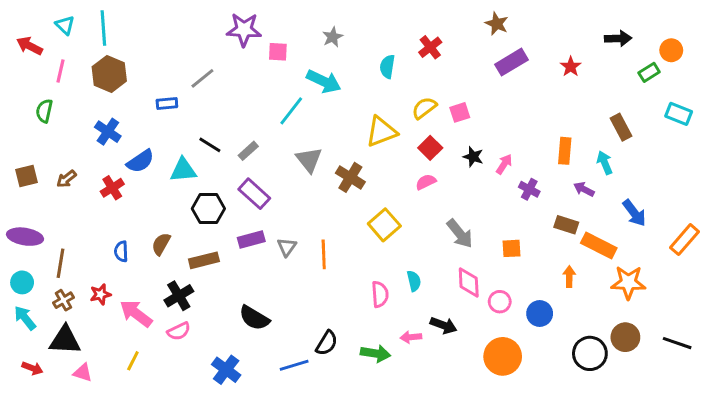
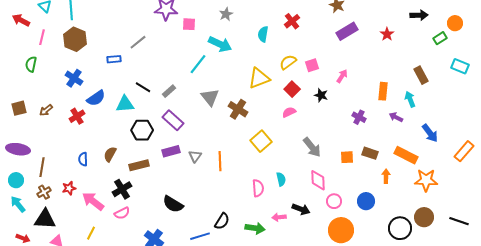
pink arrow: (504, 164) -> (342, 76), moved
brown rectangle: (566, 225) -> (370, 153), moved
pink circle: (500, 302) -> (334, 201), moved

